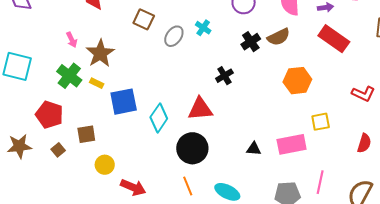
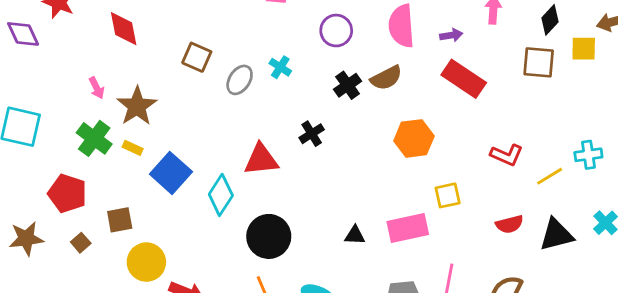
blue square: (124, 102) -> (171, 173), turned -36
red triangle: (200, 109) -> (261, 160), moved
red semicircle: (364, 143) -> (510, 224), turned 60
yellow circle: (105, 165) -> (146, 262), size x1.4

